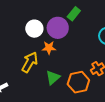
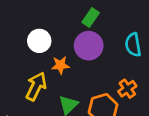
purple circle: (58, 28) -> (89, 46), moved

